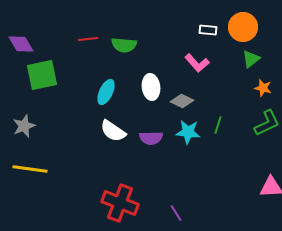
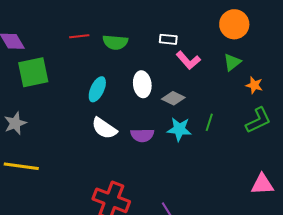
white rectangle: (208, 30) -> (168, 39), moved
green triangle: (251, 59) -> (232, 62), moved

